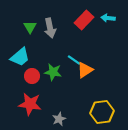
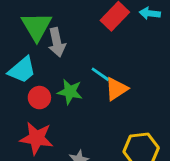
green triangle: (30, 27) -> (37, 26), size x1.6
gray arrow: (50, 28) -> (57, 42), moved

